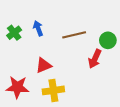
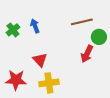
brown line: (74, 35) -> (82, 22), moved
red triangle: (44, 65) -> (40, 60), turned -49

